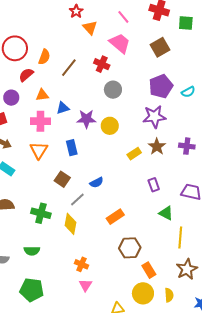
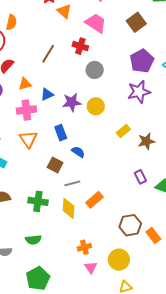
orange semicircle: (44, 57) -> (11, 22), moved
brown star: (157, 147) -> (146, 141), moved, turned 30
blue semicircle: (97, 183) -> (78, 152), moved, turned -112
purple rectangle: (154, 185) -> (140, 177), moved
gray line: (77, 199) -> (72, 183), turned 35
orange rectangle: (115, 217) -> (94, 200), moved
orange cross: (81, 264) -> (84, 247), turned -32
orange rectangle: (149, 270) -> (153, 235), moved
green pentagon: (32, 290) -> (38, 279), turned -30
yellow circle: (143, 293) -> (119, 260), moved

